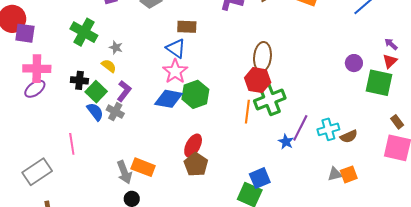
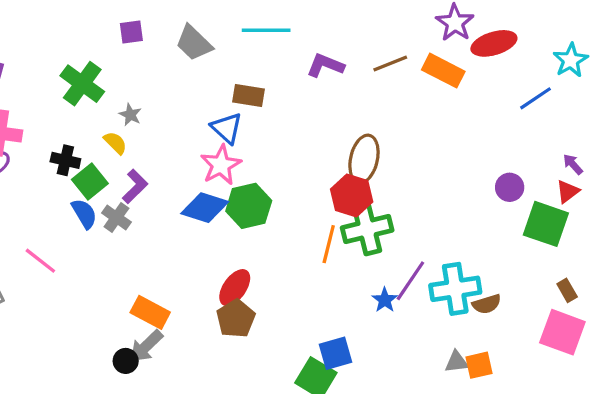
cyan cross: (328, 129) -> (455, 289), size x1.4
pink line: (72, 144) -> (40, 261), turned -50
gray arrow: (124, 172) -> (146, 346), moved, turned 60

